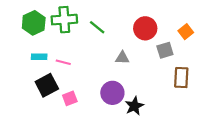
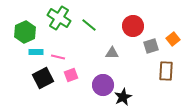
green cross: (64, 20) -> (59, 18), turned 35
green hexagon: (34, 23) -> (25, 32), moved
orange square: (186, 32) -> (173, 39), moved
pink square: (70, 98) -> (71, 75), moved

